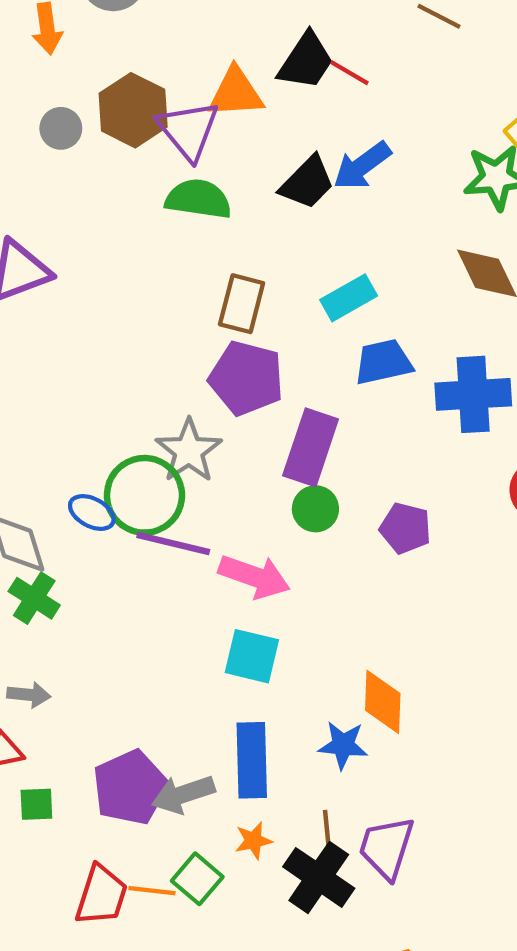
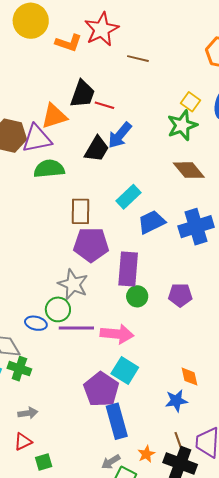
red line: (349, 73) -> (104, 105), moved
purple triangle: (188, 130) -> (37, 139), turned -48
green circle: (144, 495) -> (58, 309), size x0.7
cyan square: (252, 656) -> (125, 371), turned 32
orange diamond: (383, 702) -> (189, 377), size x0.7
blue rectangle: (252, 760) -> (117, 421), moved
purple pentagon: (130, 787) -> (101, 389), moved
gray arrow: (183, 794) -> (111, 462), moved, size x0.7

